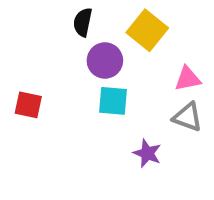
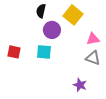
cyan square: (113, 101) -> (44, 52), moved
purple star: (147, 153) -> (80, 85), moved

